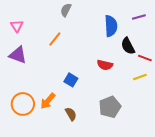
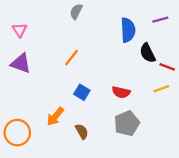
orange line: (55, 39) -> (71, 58), moved
red semicircle: (105, 65) -> (121, 92), moved
orange circle: (23, 104) -> (17, 133), moved

